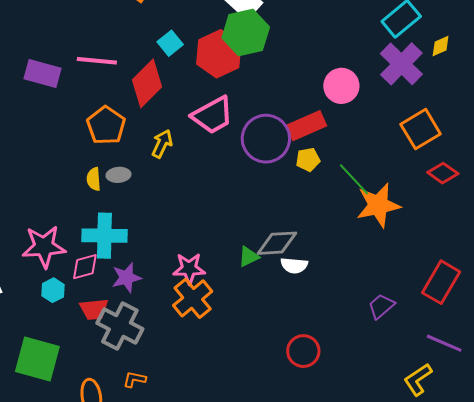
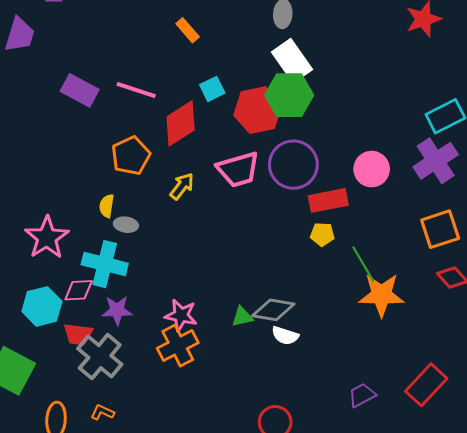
purple circle: (266, 139) -> (293, 165), moved
gray ellipse: (118, 175) -> (126, 225), moved
pink star: (44, 247) -> (47, 238), moved, turned 30
cyan hexagon: (53, 290) -> (42, 306), size x1.6

